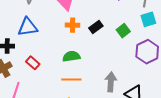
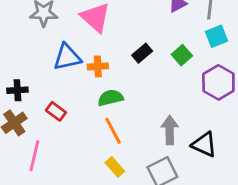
orange cross: (73, 25) -> (98, 66), moved
blue triangle: (28, 27) -> (67, 57), moved
orange line: (71, 79) -> (113, 131), turned 66

